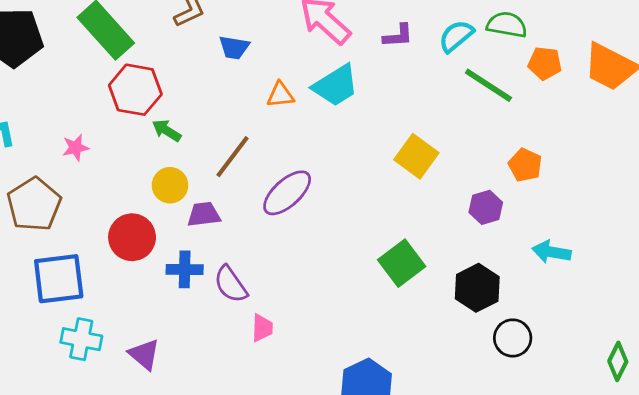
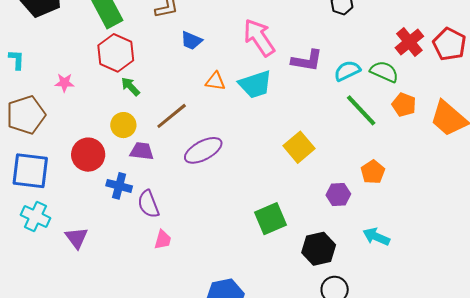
purple L-shape: (398, 36) -> (307, 61), size x1.4

